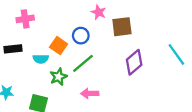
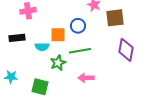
orange square: (59, 46) -> (58, 35), turned -35
purple diamond: (134, 62) -> (126, 50), turned -40
green line: (83, 63) -> (80, 51), turned 30

